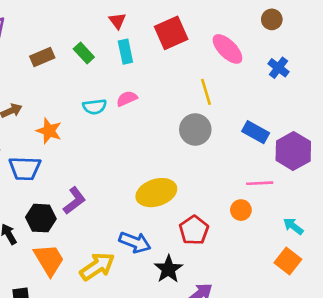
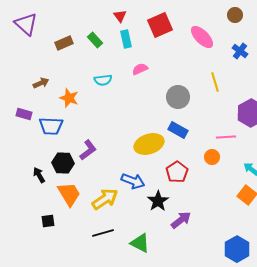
yellow line: (206, 92) -> (215, 82), moved
pink semicircle: (127, 99) -> (140, 69), moved
blue rectangle: (256, 132) -> (178, 130), moved

